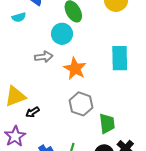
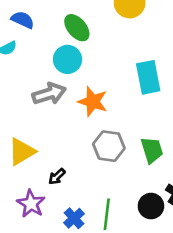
gray arrow: (44, 57) -> (49, 94), size x1.4
black arrow: (32, 112) -> (57, 177), moved
green trapezoid: (107, 124) -> (152, 150), moved

